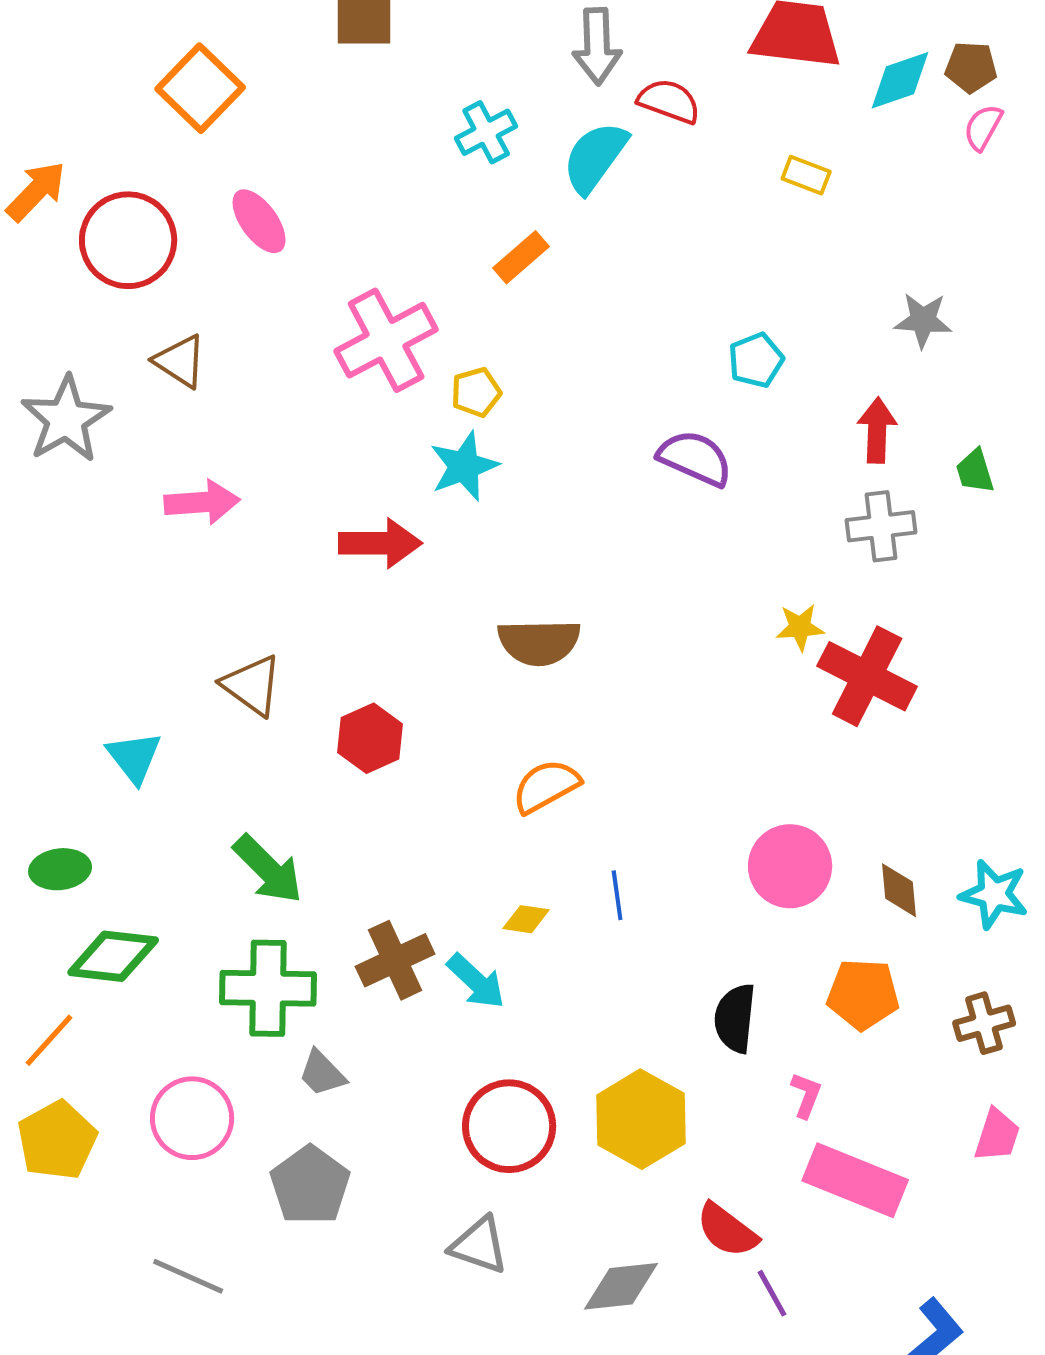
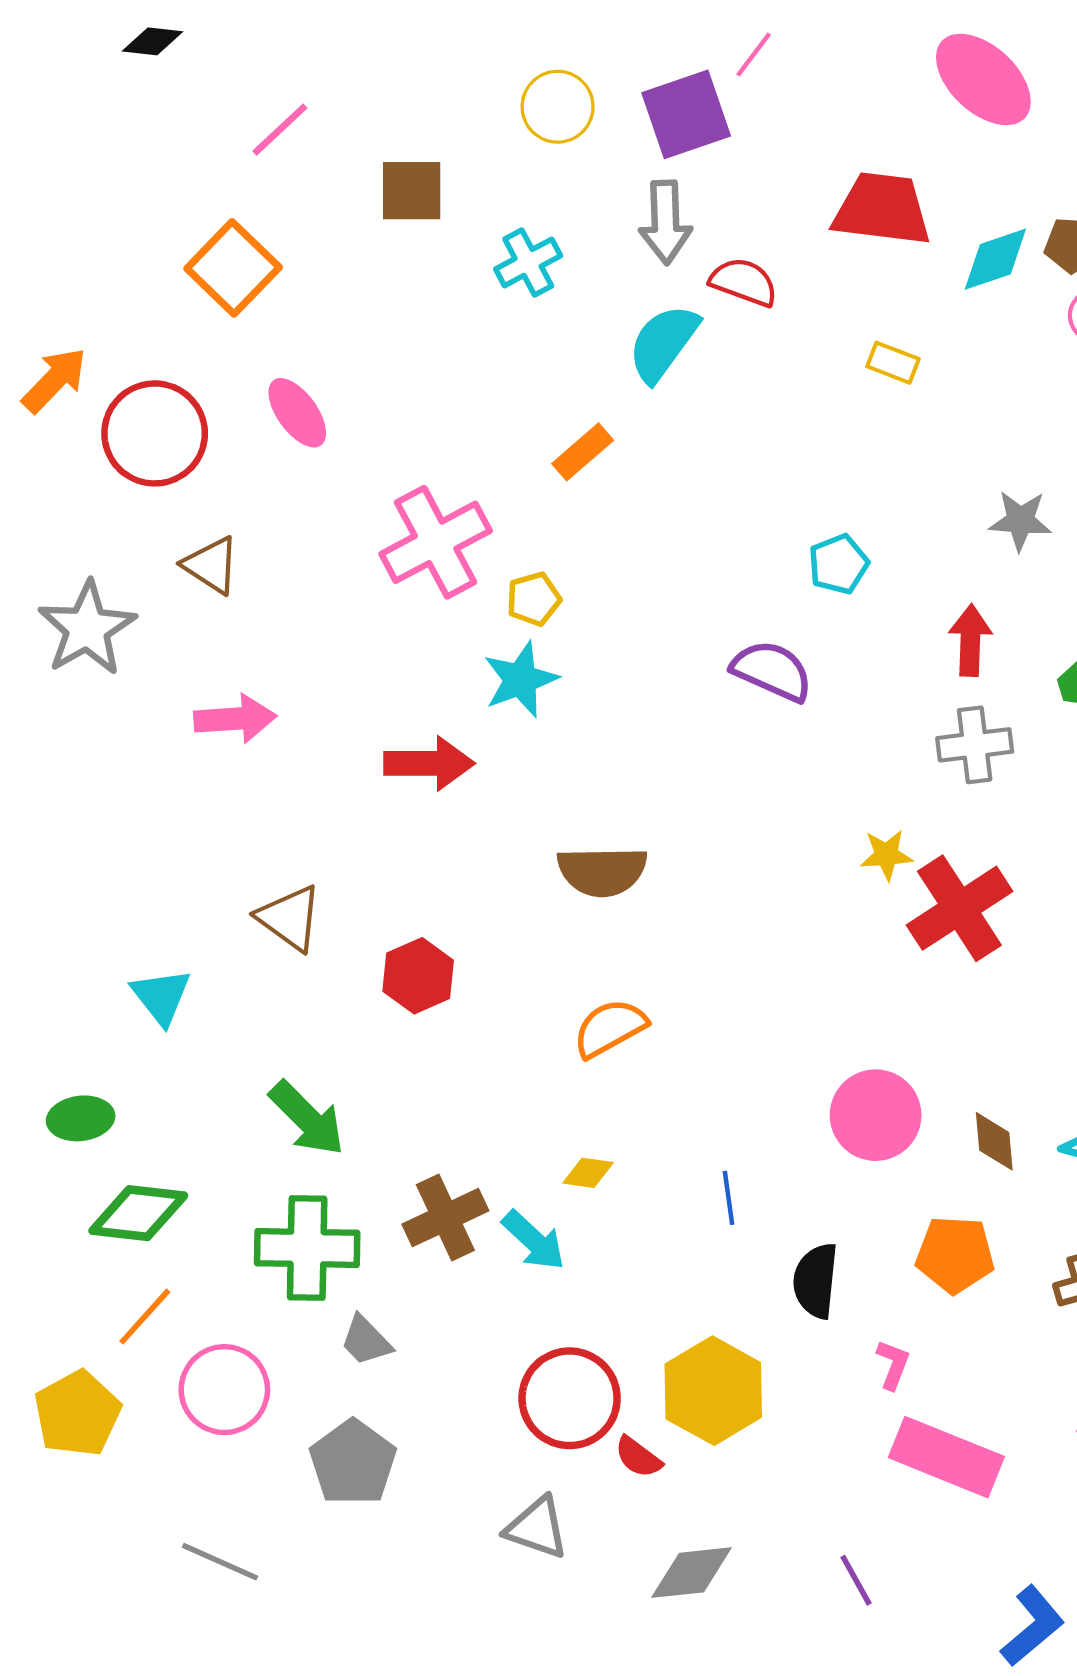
cyan cross: (486, 132) -> (528, 262), moved
red cross: (867, 676) -> (959, 908), turned 30
blue line: (617, 895) -> (729, 1198), moved
orange line: (49, 1040) -> (145, 1317), moved
red semicircle: (727, 1230) -> (638, 1457), moved, size x0.7

